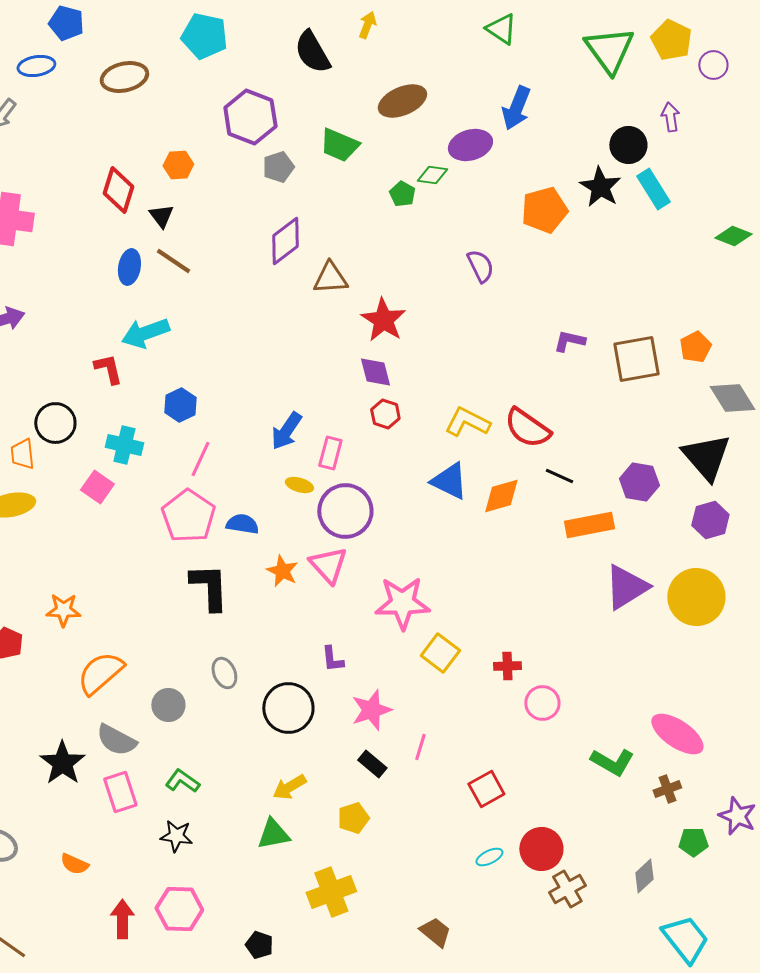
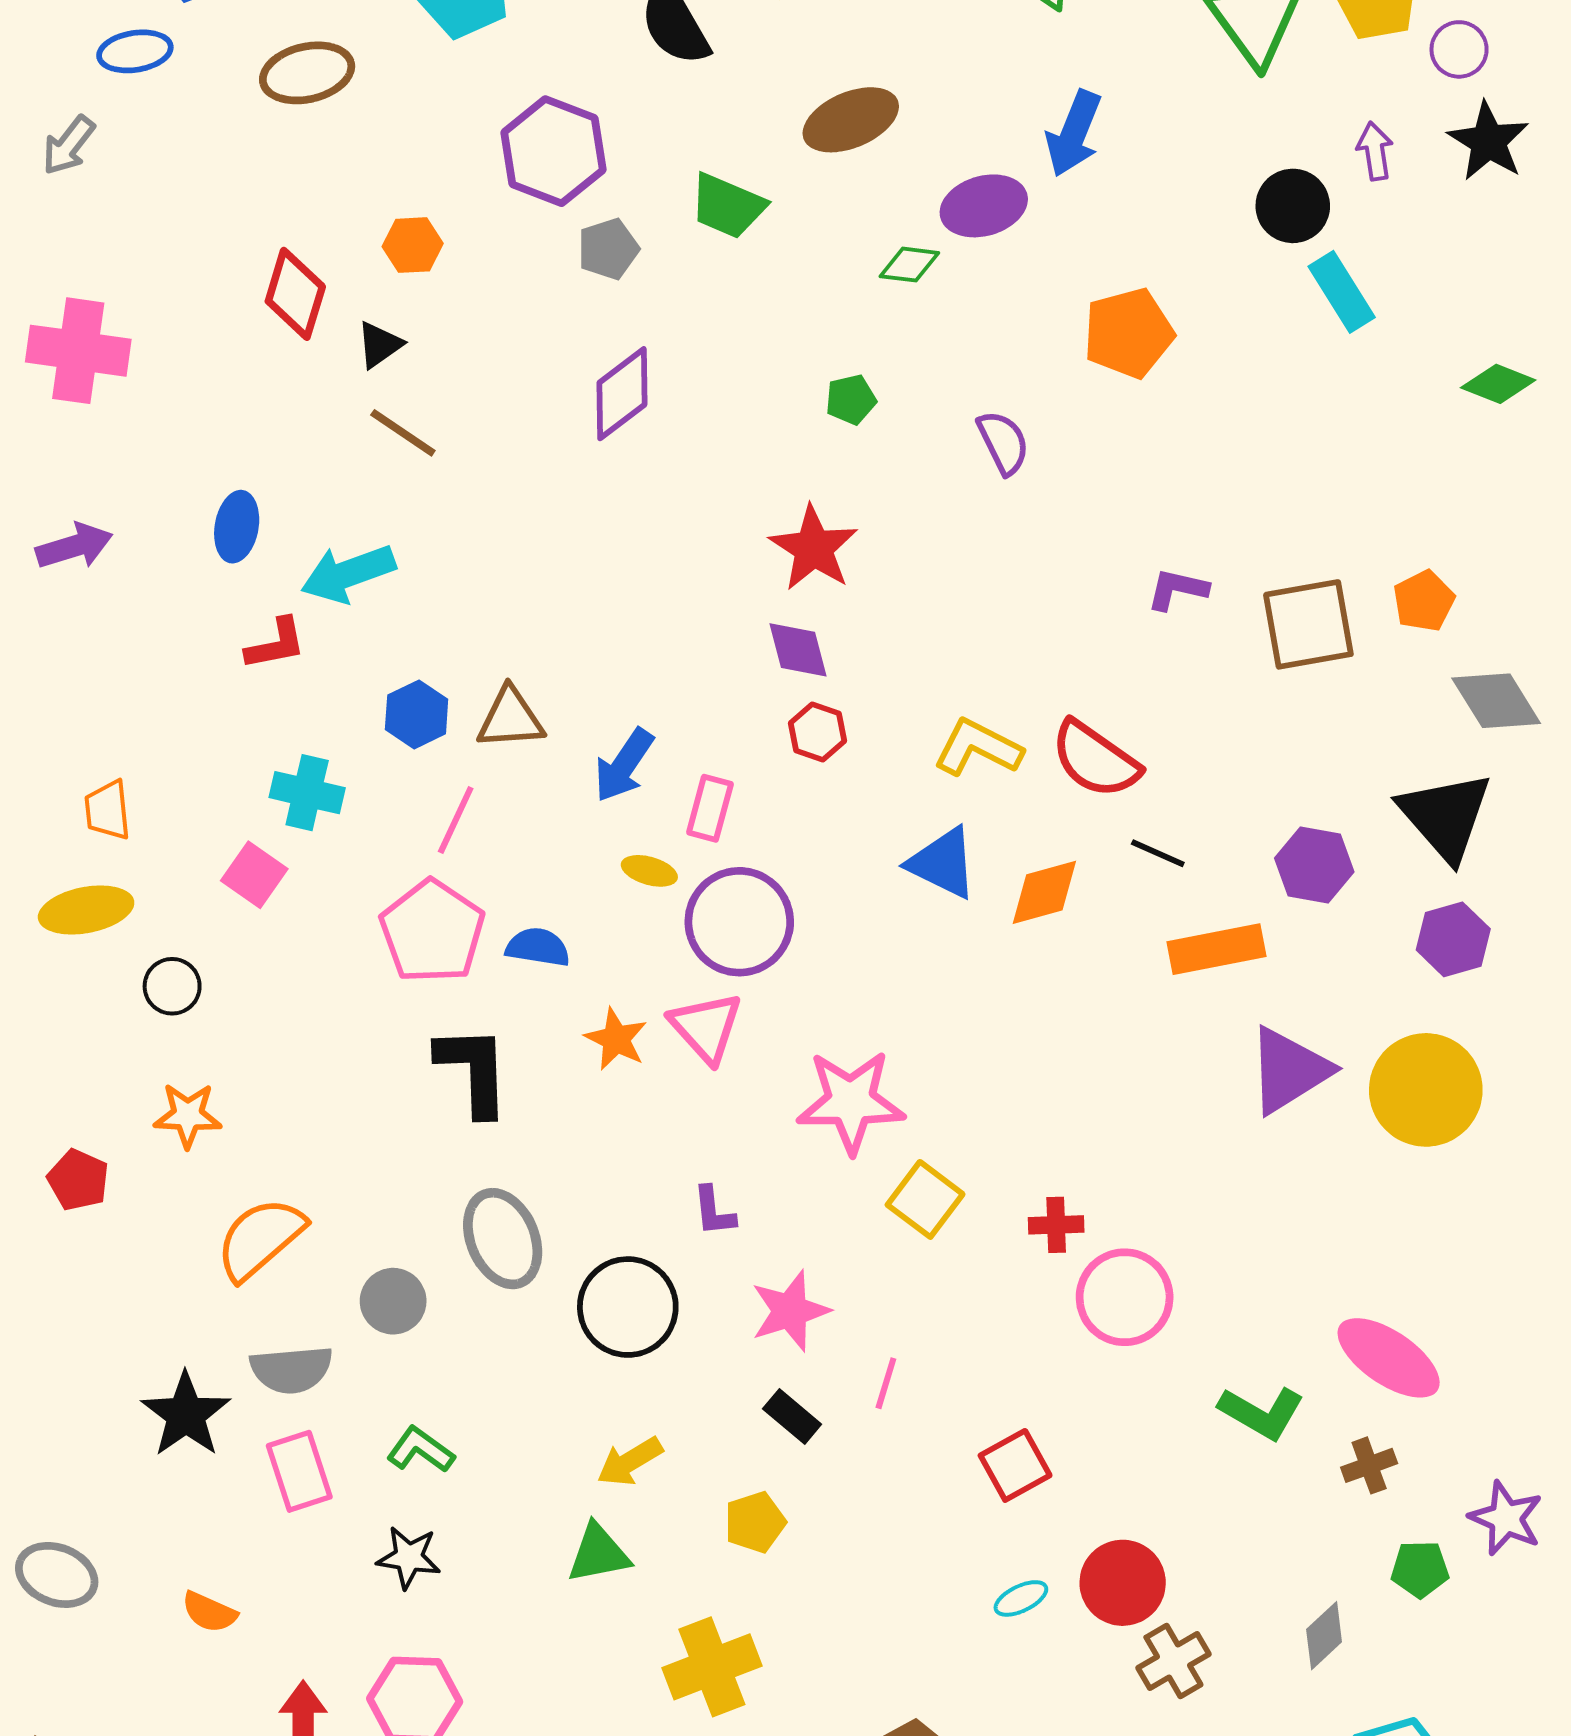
black star: (600, 187) -> (1488, 141), moved
green pentagon: (402, 194) -> (851, 400), moved, turned 30
black triangle: (161, 216) -> (379, 345), turned 32
blue ellipse: (129, 267) -> (237, 527), moved
brown triangle: (330, 278) -> (510, 718), moved
red L-shape: (108, 369) -> (276, 644), turned 92
black circle: (55, 423) -> (172, 986), moved, size x0.7
gray ellipse: (224, 673) -> (503, 1239), size x1.6
pink circle: (542, 703) -> (1125, 1297), size x1.4
gray semicircle: (116, 740) -> (291, 1370), turned -33

